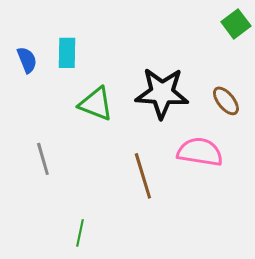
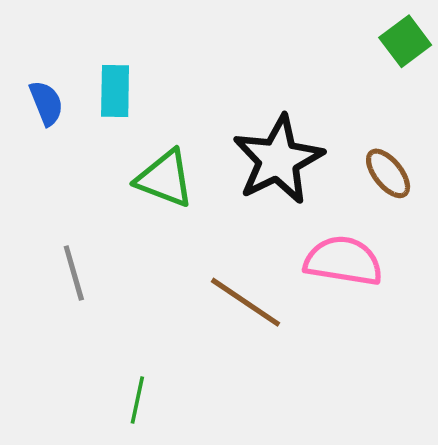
black star: (162, 93) -> (278, 160), turned -30
brown line: (143, 176) -> (246, 302), turned -39

